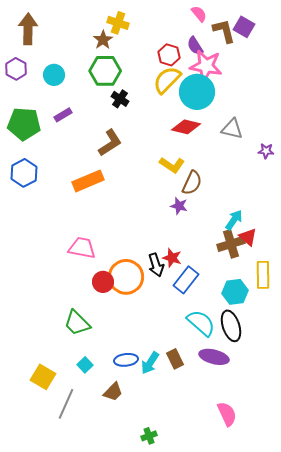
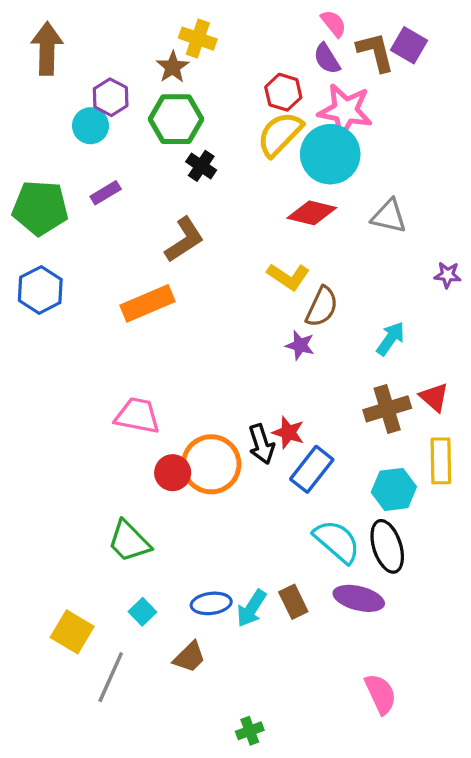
purple semicircle: (195, 46) -> (327, 59), moved
purple hexagon: (16, 69) -> (111, 97), moved
purple star: (266, 151) -> (448, 275), moved
cyan arrow: (234, 220) -> (391, 339), moved
red triangle: (248, 237) -> (434, 397), moved

